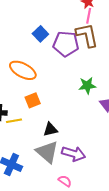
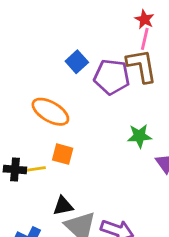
orange square: (33, 100) -> (63, 154), turned 35
yellow line: (14, 121) -> (35, 169), moved
black triangle: (50, 129) -> (63, 206), moved

